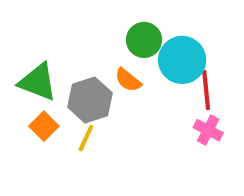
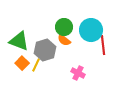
green circle: (144, 40) -> (64, 27), moved
pink cross: (208, 130) -> (78, 73), moved
yellow line: (86, 138) -> (36, 65), moved

